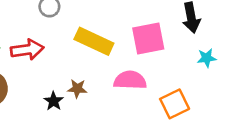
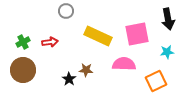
red arrow: (27, 50) -> (50, 42), size x0.7
cyan star: (207, 58) -> (167, 52), moved

